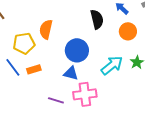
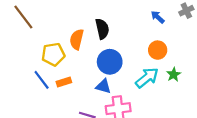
black semicircle: (97, 19) -> (102, 29), moved
orange circle: (128, 31) -> (158, 50), moved

